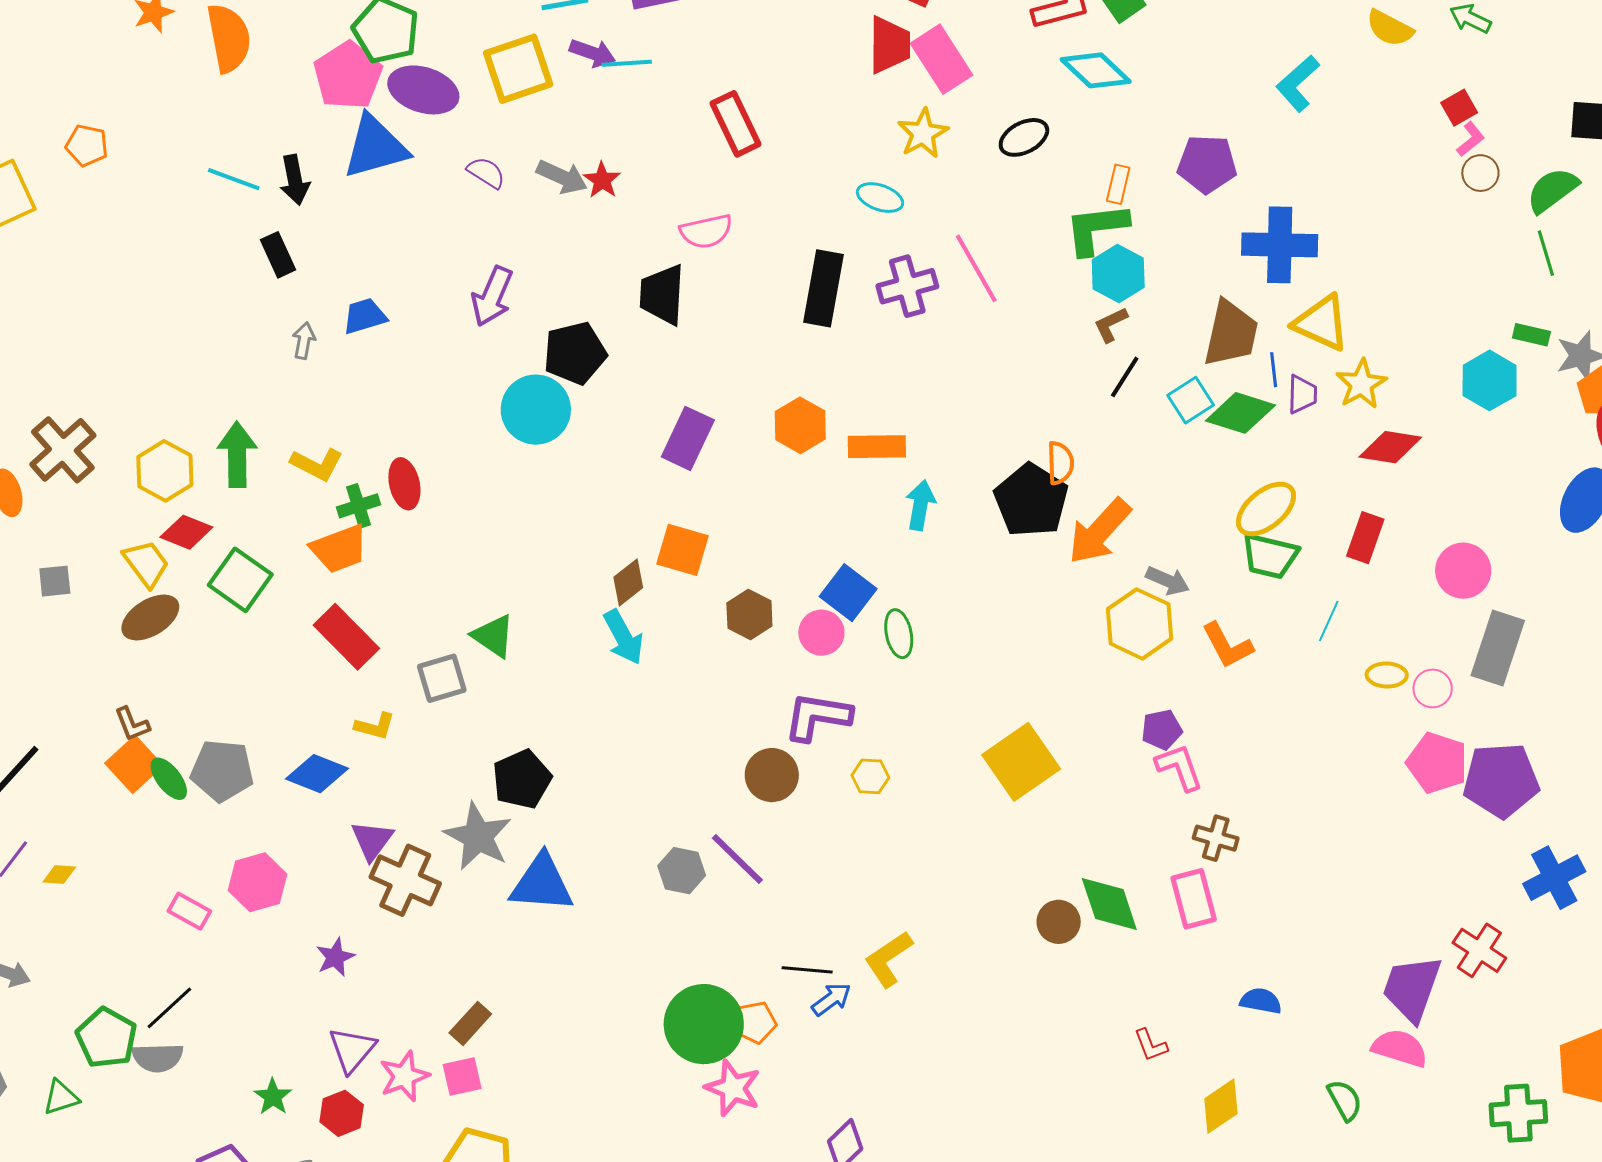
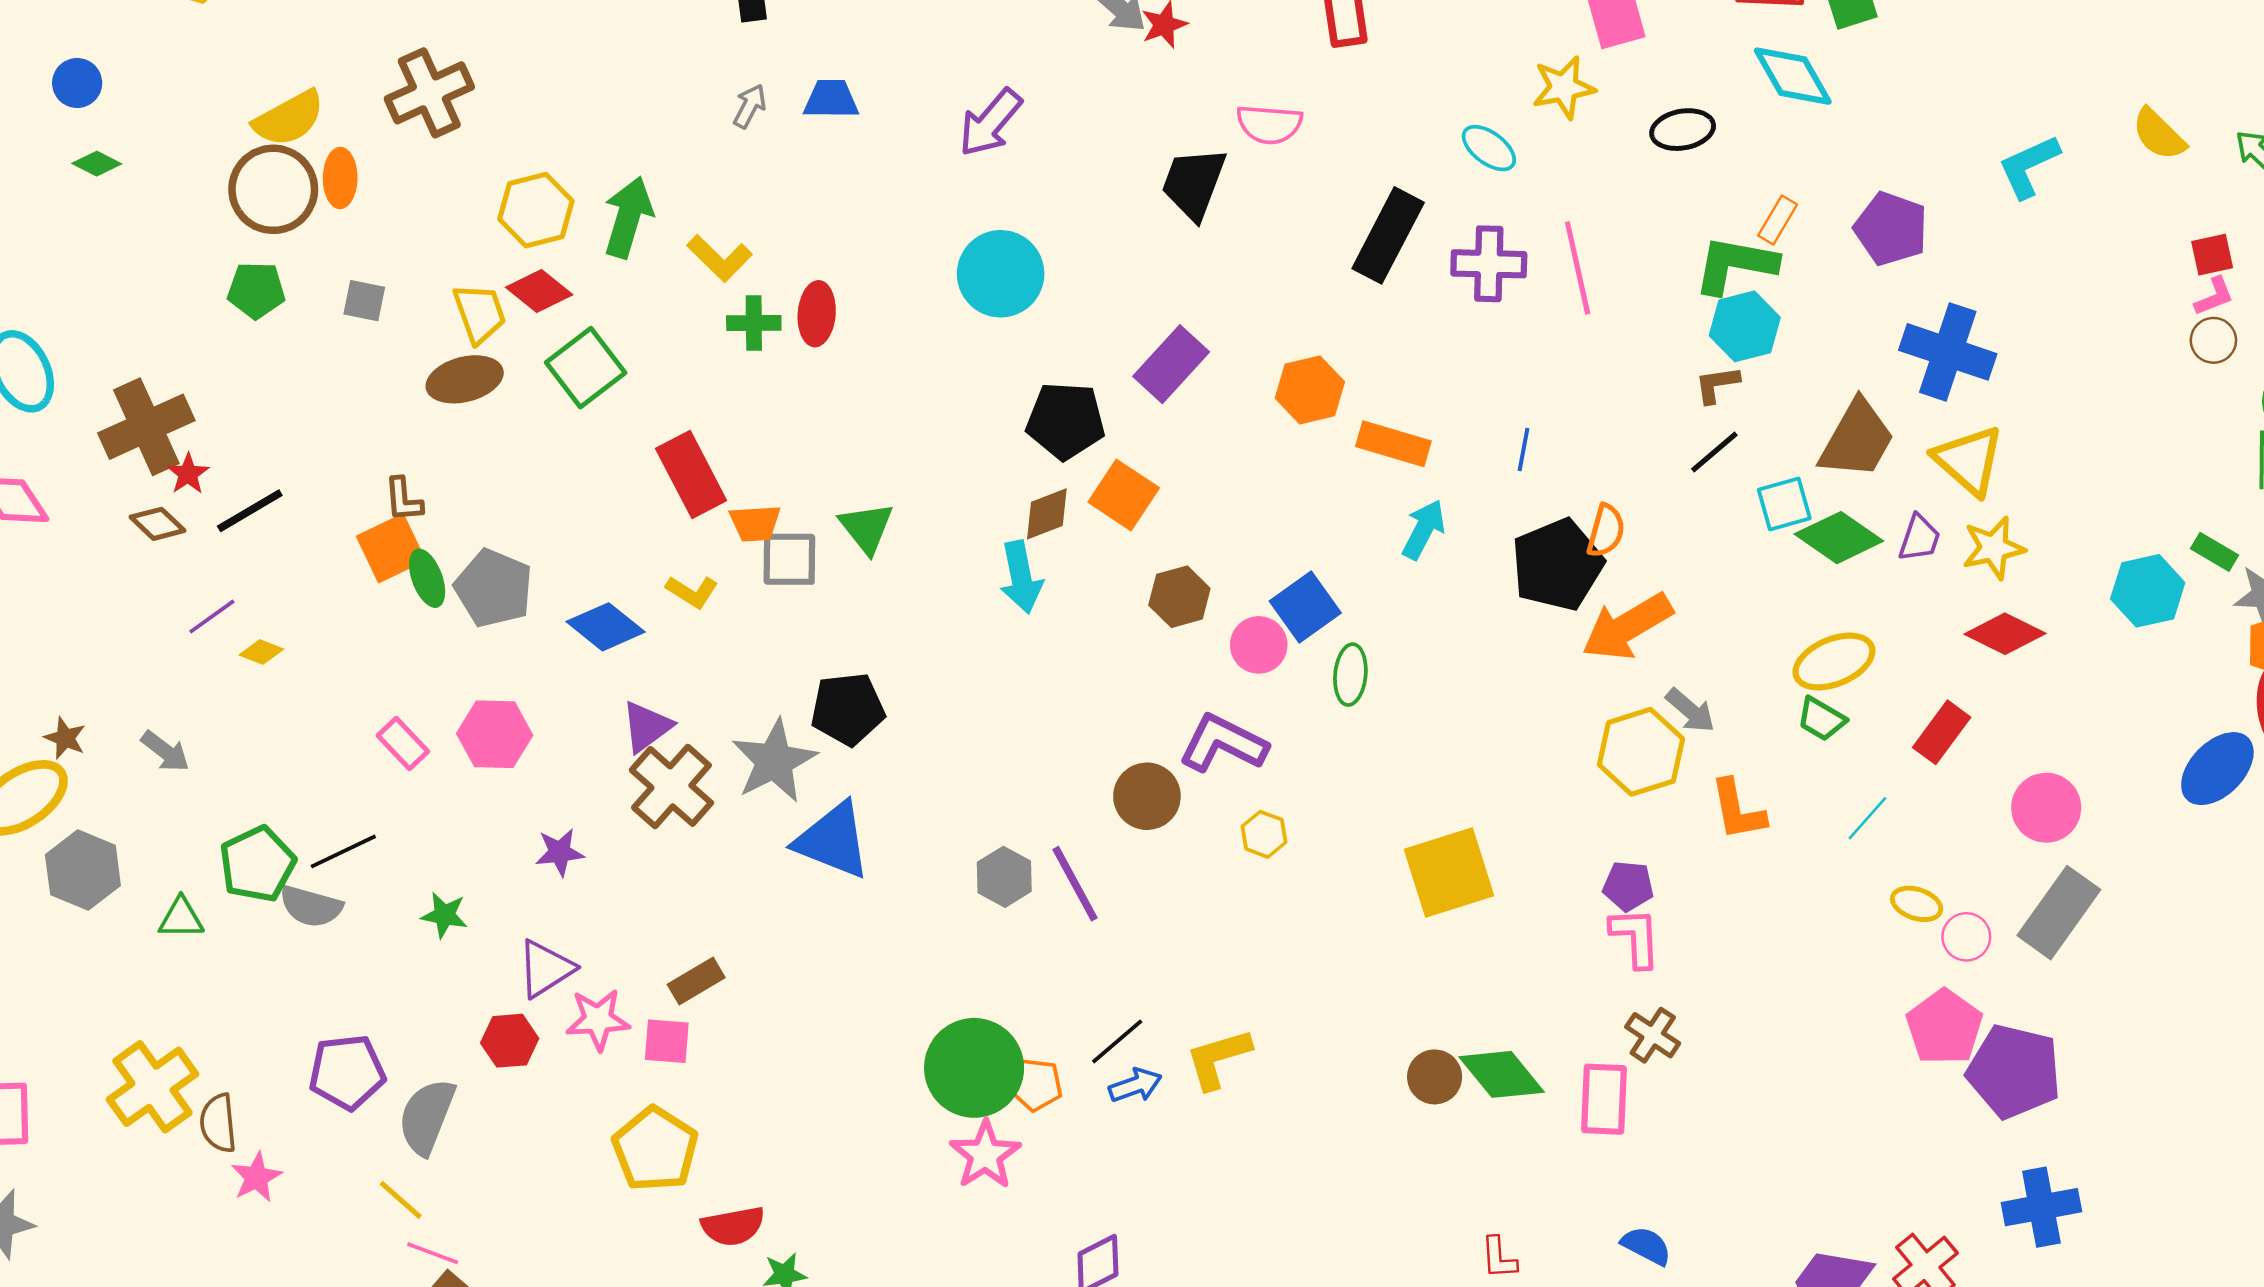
black pentagon: (575, 353) -> (1066, 421), moved
blue line: (1274, 370) -> (1523, 450), moved
brown cross: (63, 450) -> (429, 93), moved
orange trapezoid: (339, 549) -> (755, 523), moved, size x0.7
green trapezoid: (1270, 556) -> (1821, 719), size x0.7
green diamond: (1109, 904) -> (1502, 1074), turned -38
black line: (807, 970) -> (1117, 1041), turned -63
green star: (273, 1097) -> (444, 915), moved, turned 30

